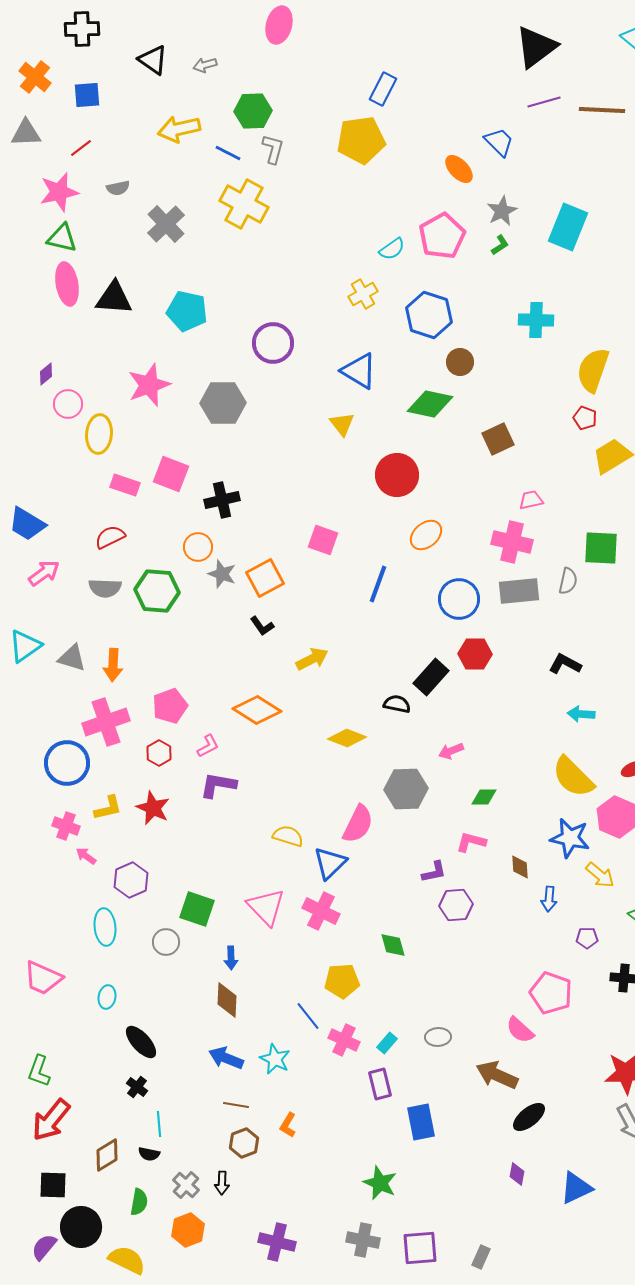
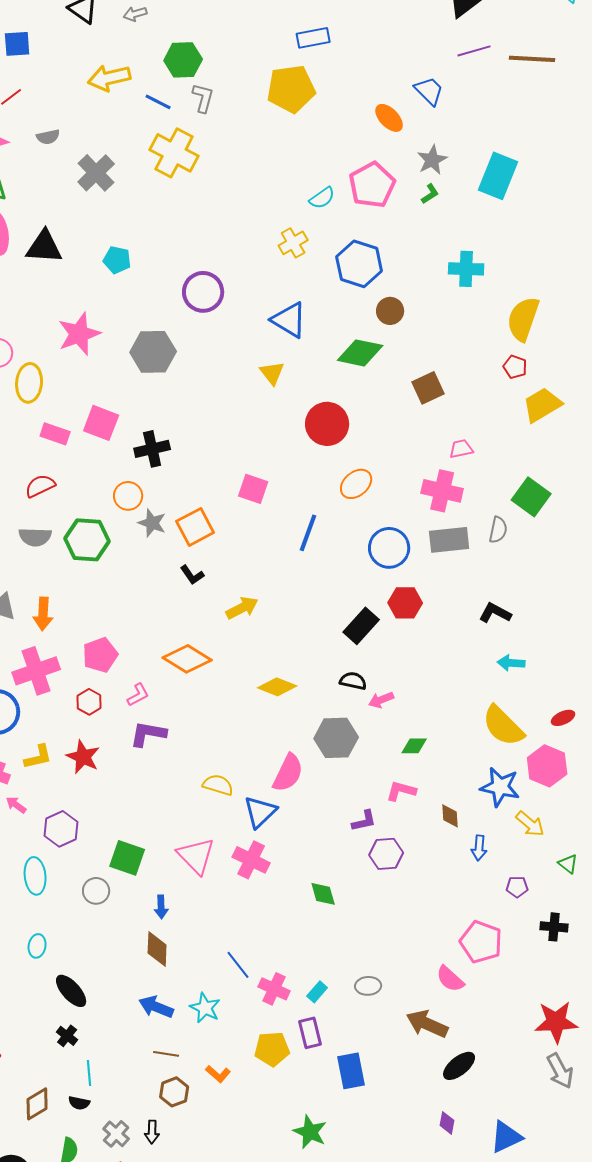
blue rectangle: (383, 89) -> (313, 38), turned 52
cyan pentagon: (187, 311) -> (117, 260), size x0.7
green square: (601, 548) -> (531, 497), turned 33
black semicircle: (397, 704) -> (353, 681), moved
yellow pentagon: (342, 981) -> (272, 1049), moved
orange L-shape: (288, 1125) -> (218, 1074), turned -80

